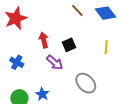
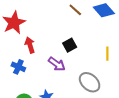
red arrow: (44, 40) -> (30, 45), moved
yellow line: (106, 47) -> (107, 54), moved

